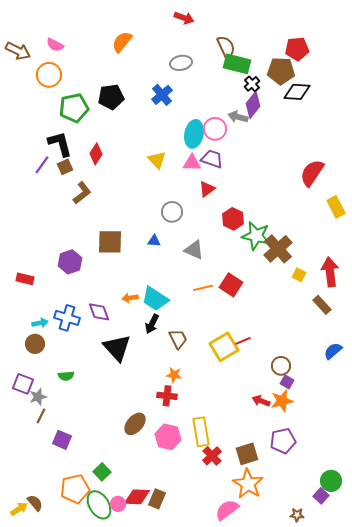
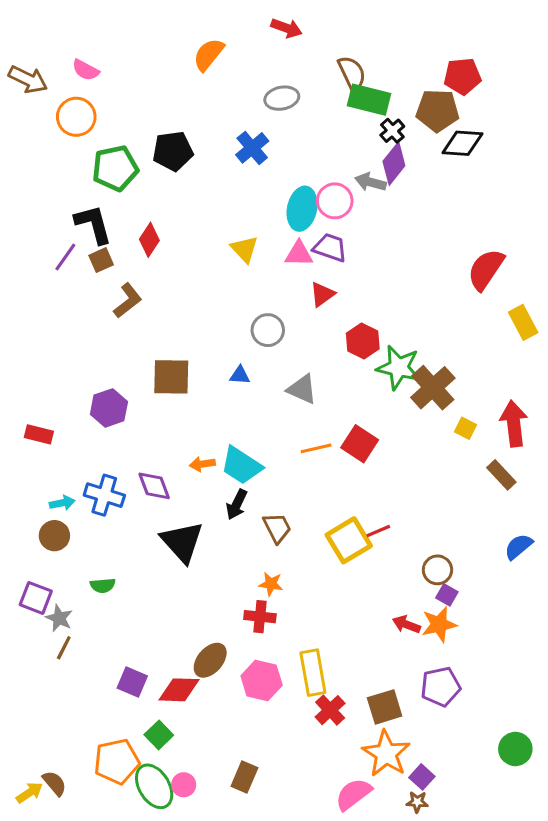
orange semicircle: (122, 42) -> (209, 55), moved
gray star: (38, 397) -> (59, 618), turned -30
purple square: (62, 440) -> (132, 682), moved
purple square: (321, 496) -> (422, 777), moved
red diamond: (137, 497) -> (179, 690), moved
brown star: (297, 515) -> (417, 802), moved

